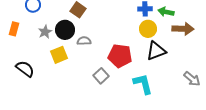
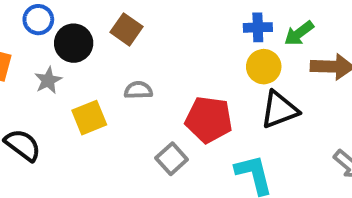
green arrow: (166, 12) -> (299, 33), turned -49
black circle: (65, 30) -> (74, 43), moved
gray star: (45, 32) -> (48, 80), moved

